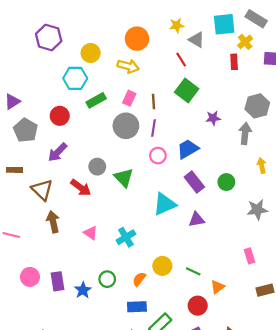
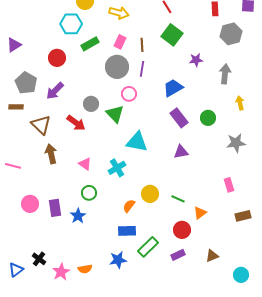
gray hexagon: (257, 106) -> (231, 34), moved
gray pentagon: (26, 130) -> (26, 83), moved
pink circle: (158, 156) -> (129, 94), moved
cyan triangle: (165, 204) -> (137, 142), moved, turned 35
green circle: (107, 279) -> (89, 193), moved

